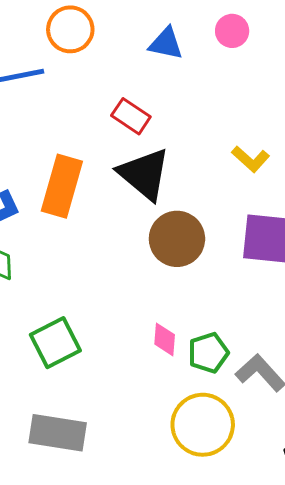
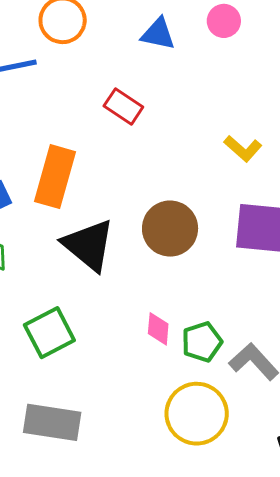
black triangle: (144, 174) -> (89, 245), moved

